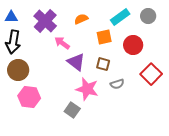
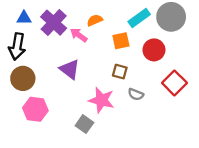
gray circle: (148, 16) -> (171, 17), size x1.6
blue triangle: (11, 17) -> (24, 18), moved
pink arrow: (62, 43) -> (79, 35), moved
purple triangle: (76, 62) -> (70, 69), moved
gray semicircle: (117, 84) -> (136, 94), turned 40

